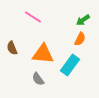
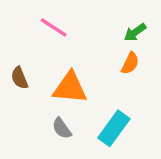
cyan rectangle: (70, 65) -> (114, 128), moved

